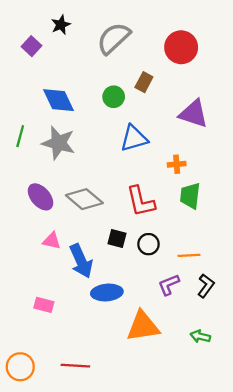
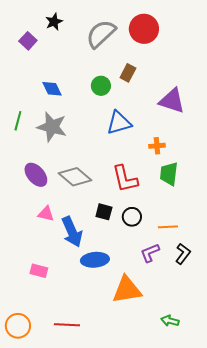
red circle: (181, 47) -> (144, 29), moved
blue diamond: (58, 100) -> (52, 89), size x0.7
green arrow: (200, 336) -> (170, 321), moved

